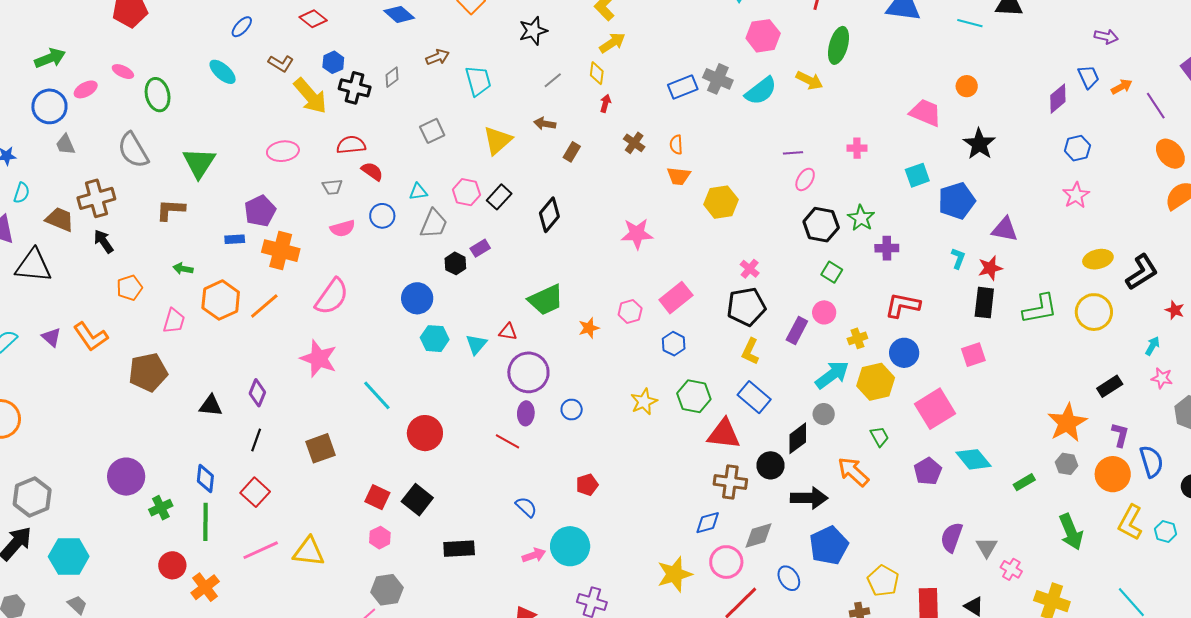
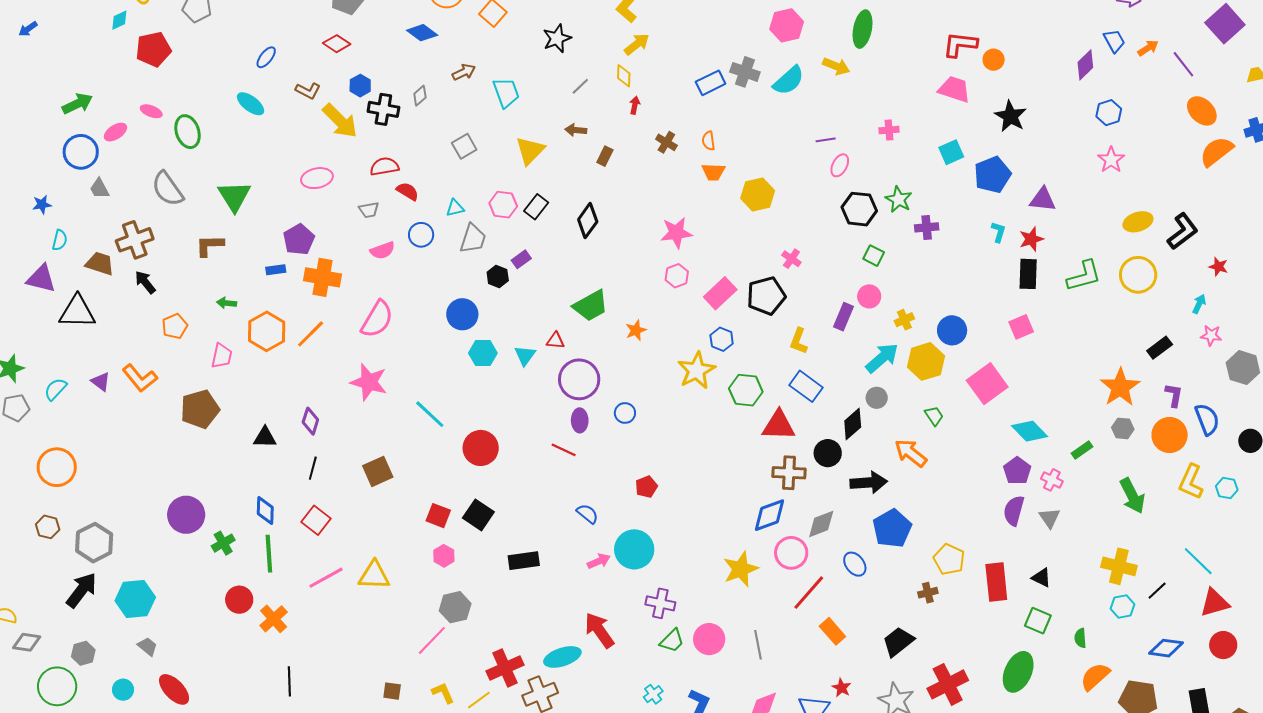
red L-shape: (902, 305) -> (960, 44), moved
black pentagon: (746, 307) -> (766, 296), moved
pink hexagon: (630, 311) -> (677, 276), moved
yellow star: (644, 402) -> (696, 370), moved, size x1.4
purple pentagon: (928, 471) -> (1017, 471), moved
blue diamond: (708, 523) -> (769, 515), size x1.4
pink cross: (1011, 569) -> (1052, 480), moved

